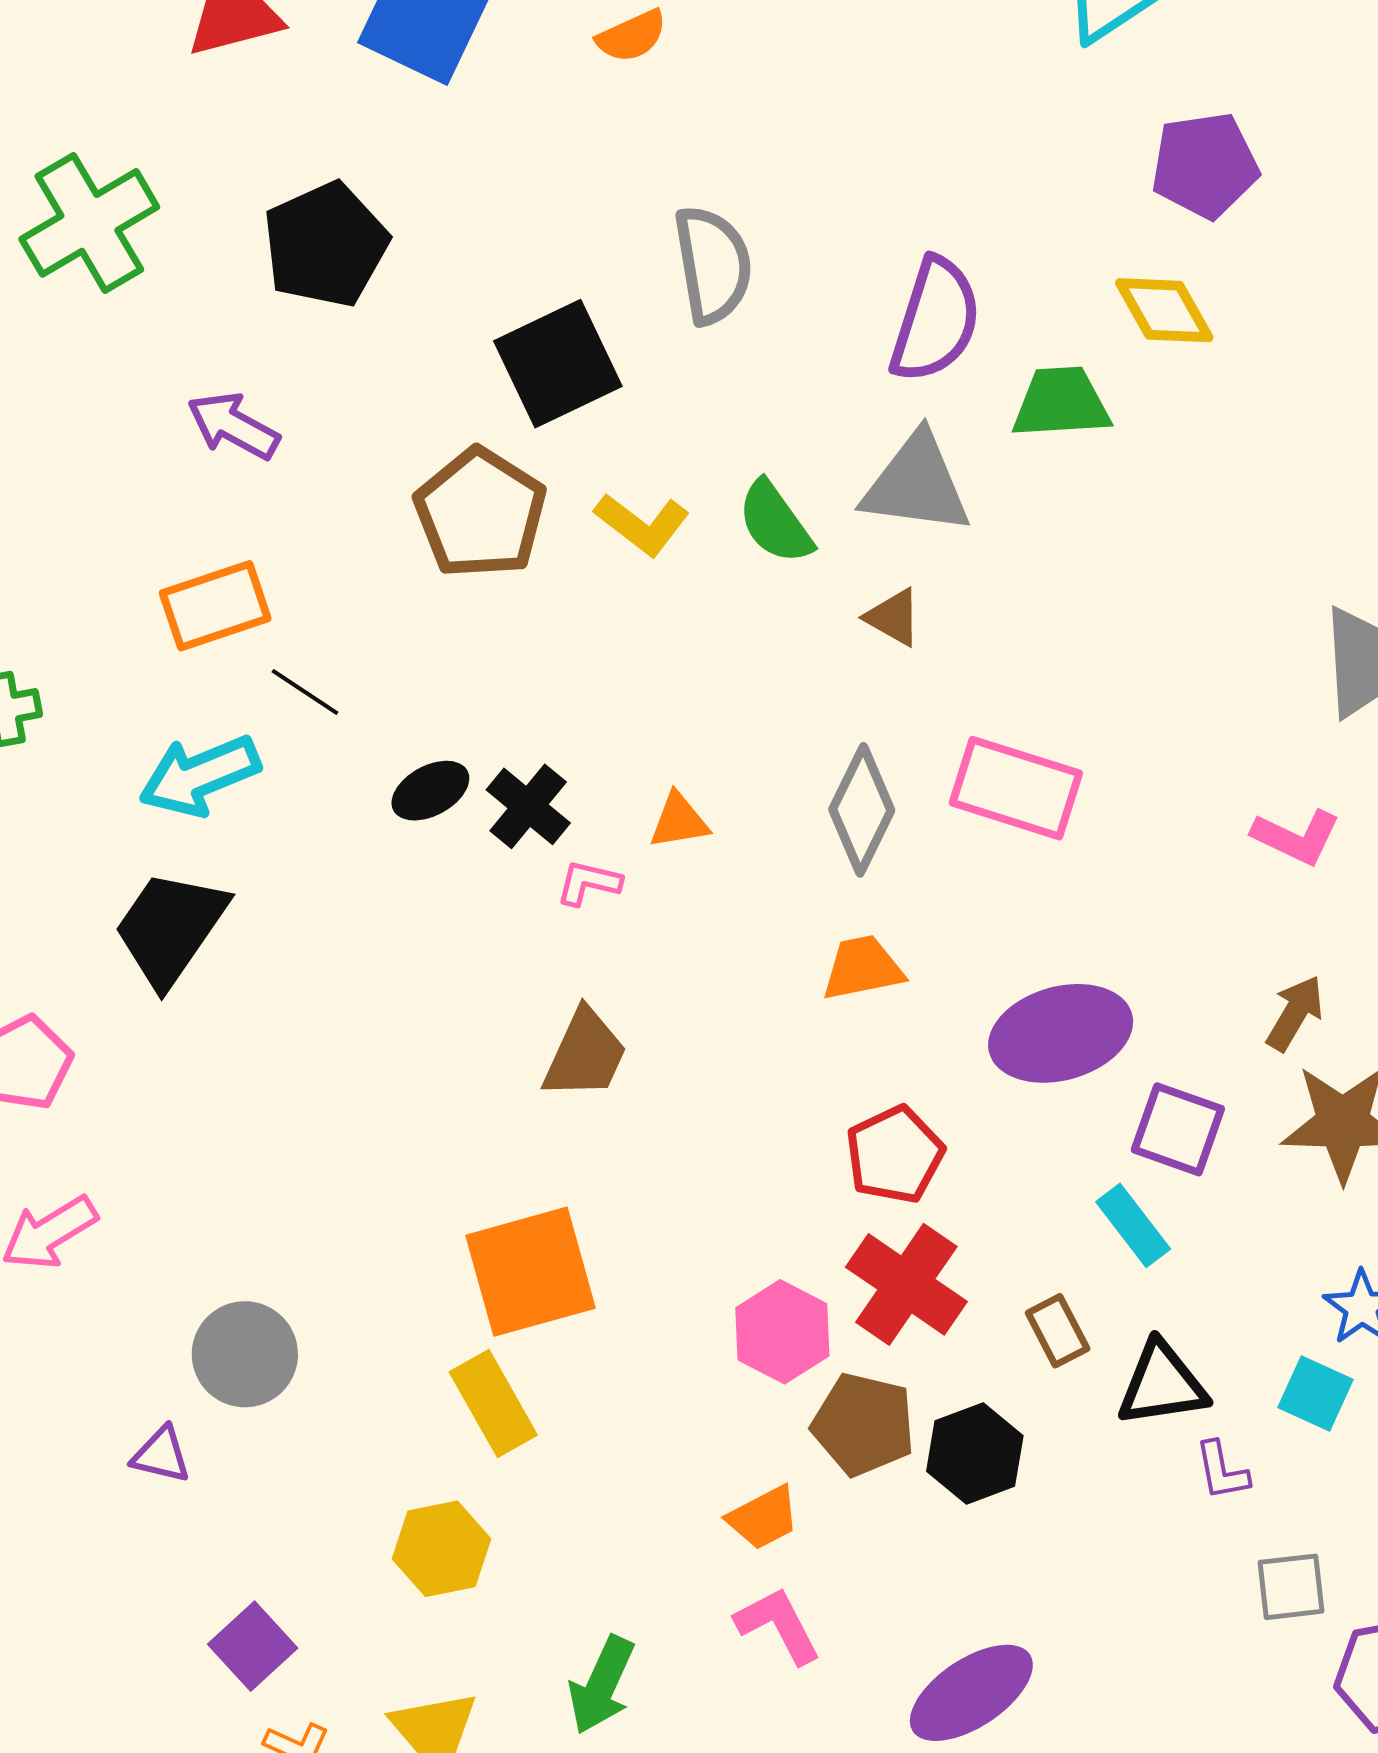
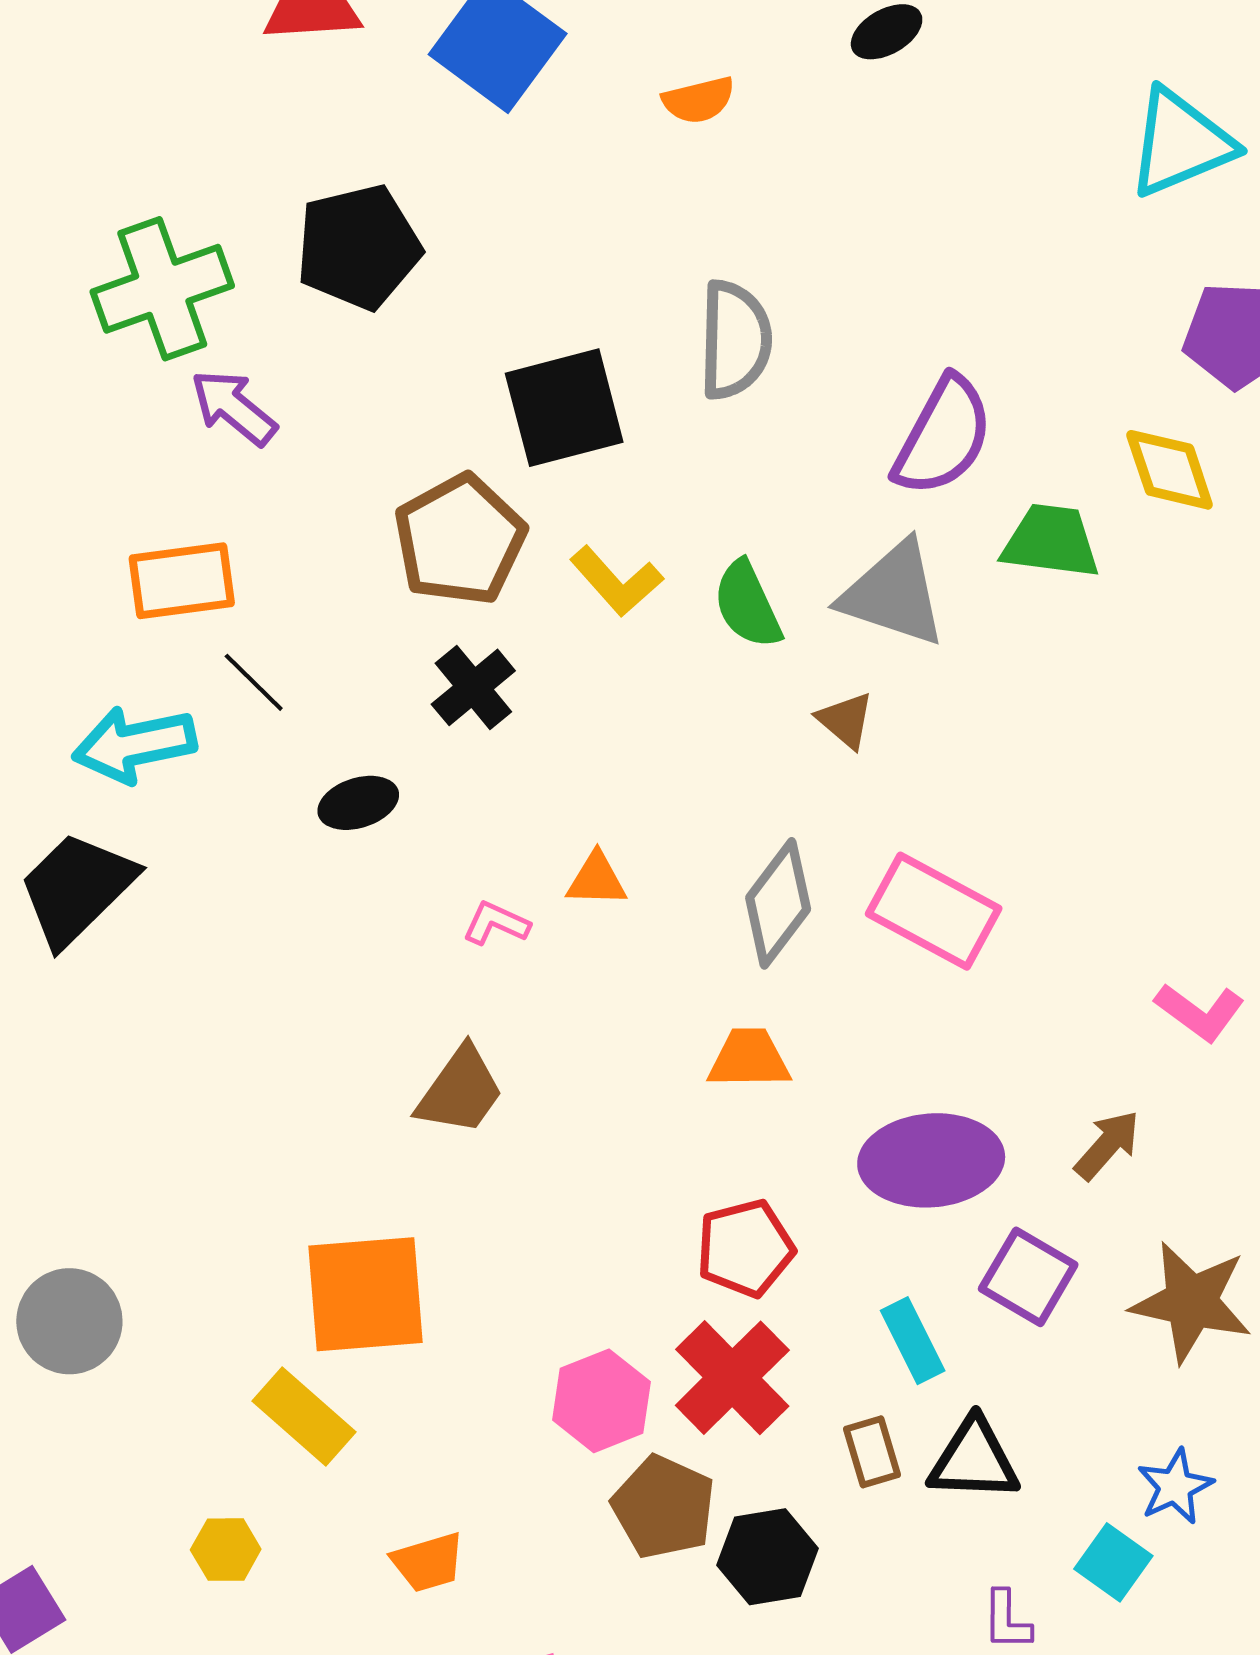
green cross: (89, 223) -> (162, 289), moved
black cross: (528, 806) -> (473, 687), moved
brown arrow: (1295, 1013) -> (1107, 1145), moved
cyan rectangle: (1133, 1225) -> (913, 1341), moved
black triangle: (1162, 1384) -> (974, 1460), moved
yellow rectangle: (493, 1403) -> (304, 1417), turned -30
orange trapezoid: (763, 1518) -> (428, 1562), moved
yellow hexagon: (442, 1549) -> (226, 1550), size x0.7

